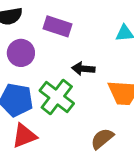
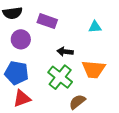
green cross: (57, 97) -> (60, 77), moved

